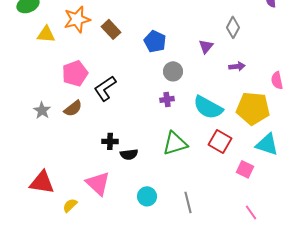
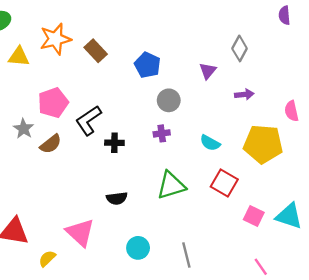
cyan semicircle: (208, 107) -> (210, 143), size x0.6
gray star: (42, 110) -> (24, 129), moved
black cross: (110, 141) -> (114, 143), moved
cyan triangle: (267, 144) -> (289, 216), moved

